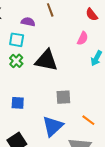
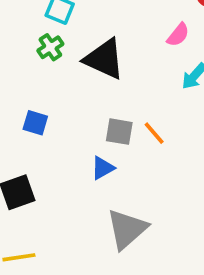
orange line: (88, 120) -> (154, 133), moved
blue triangle: (53, 126) -> (103, 168), moved, size x0.6

